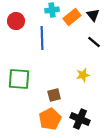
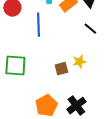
brown square: (54, 95) -> (61, 69), moved
black cross: (80, 119) -> (76, 106), turned 30

